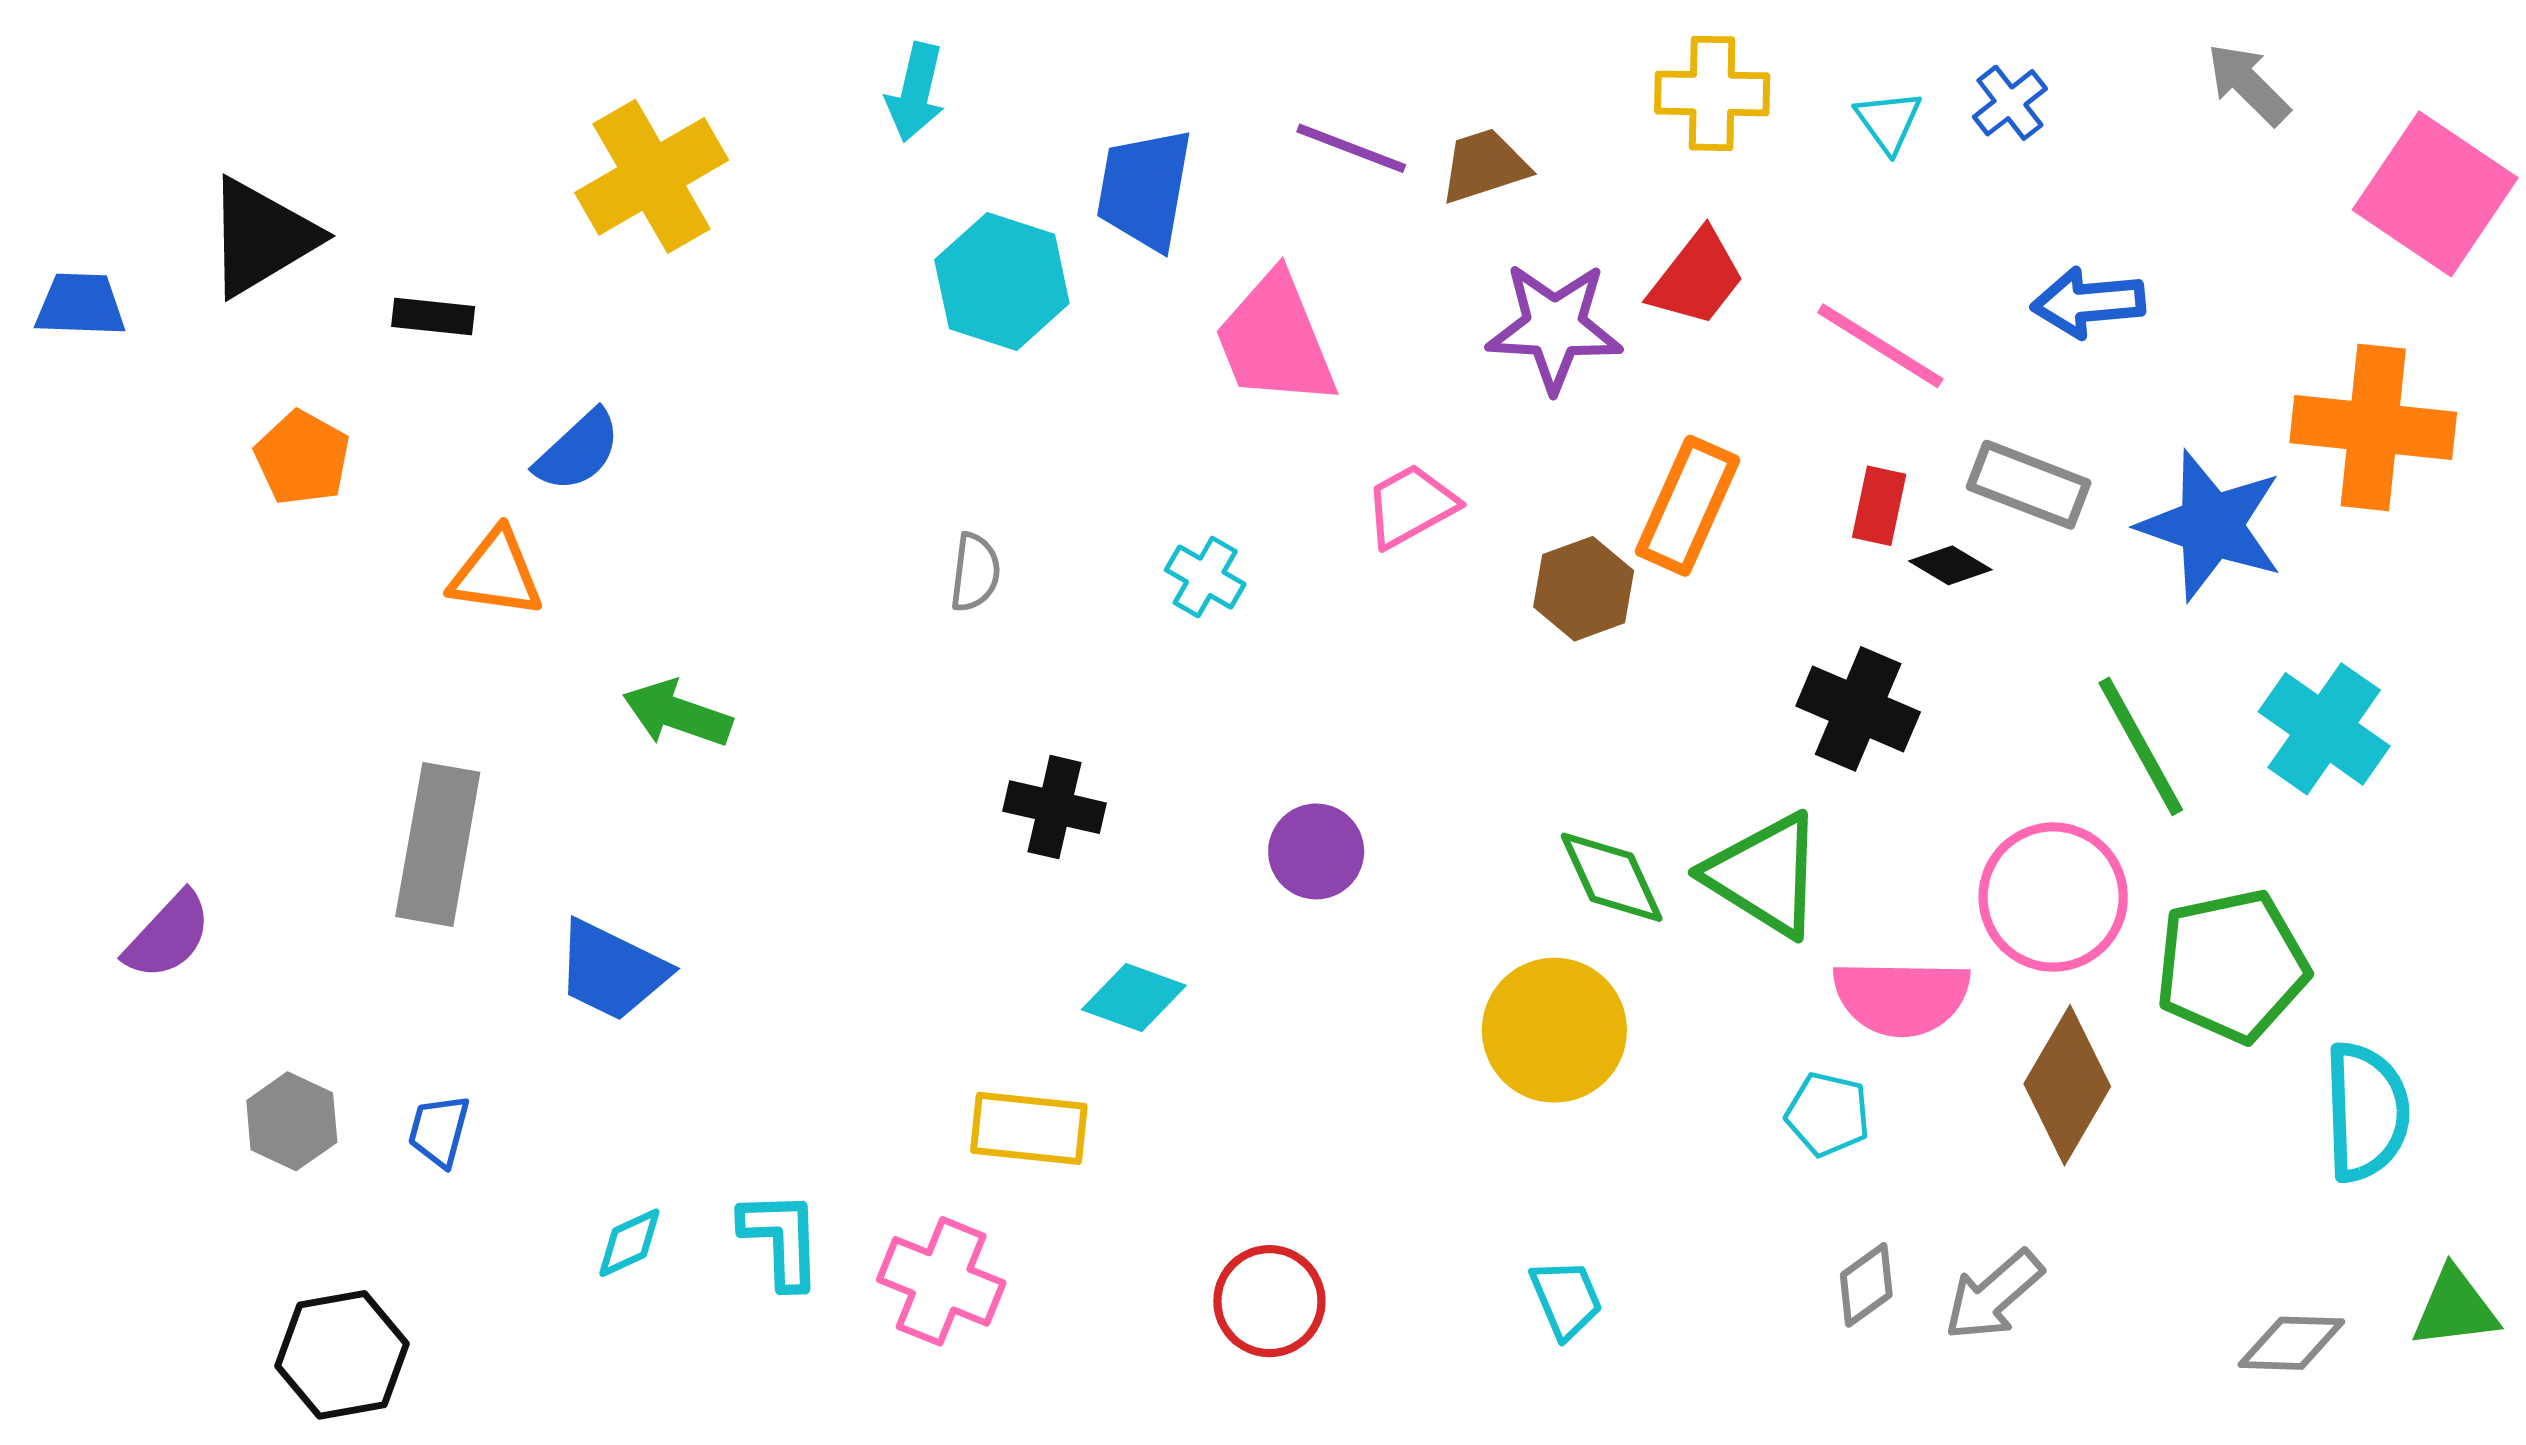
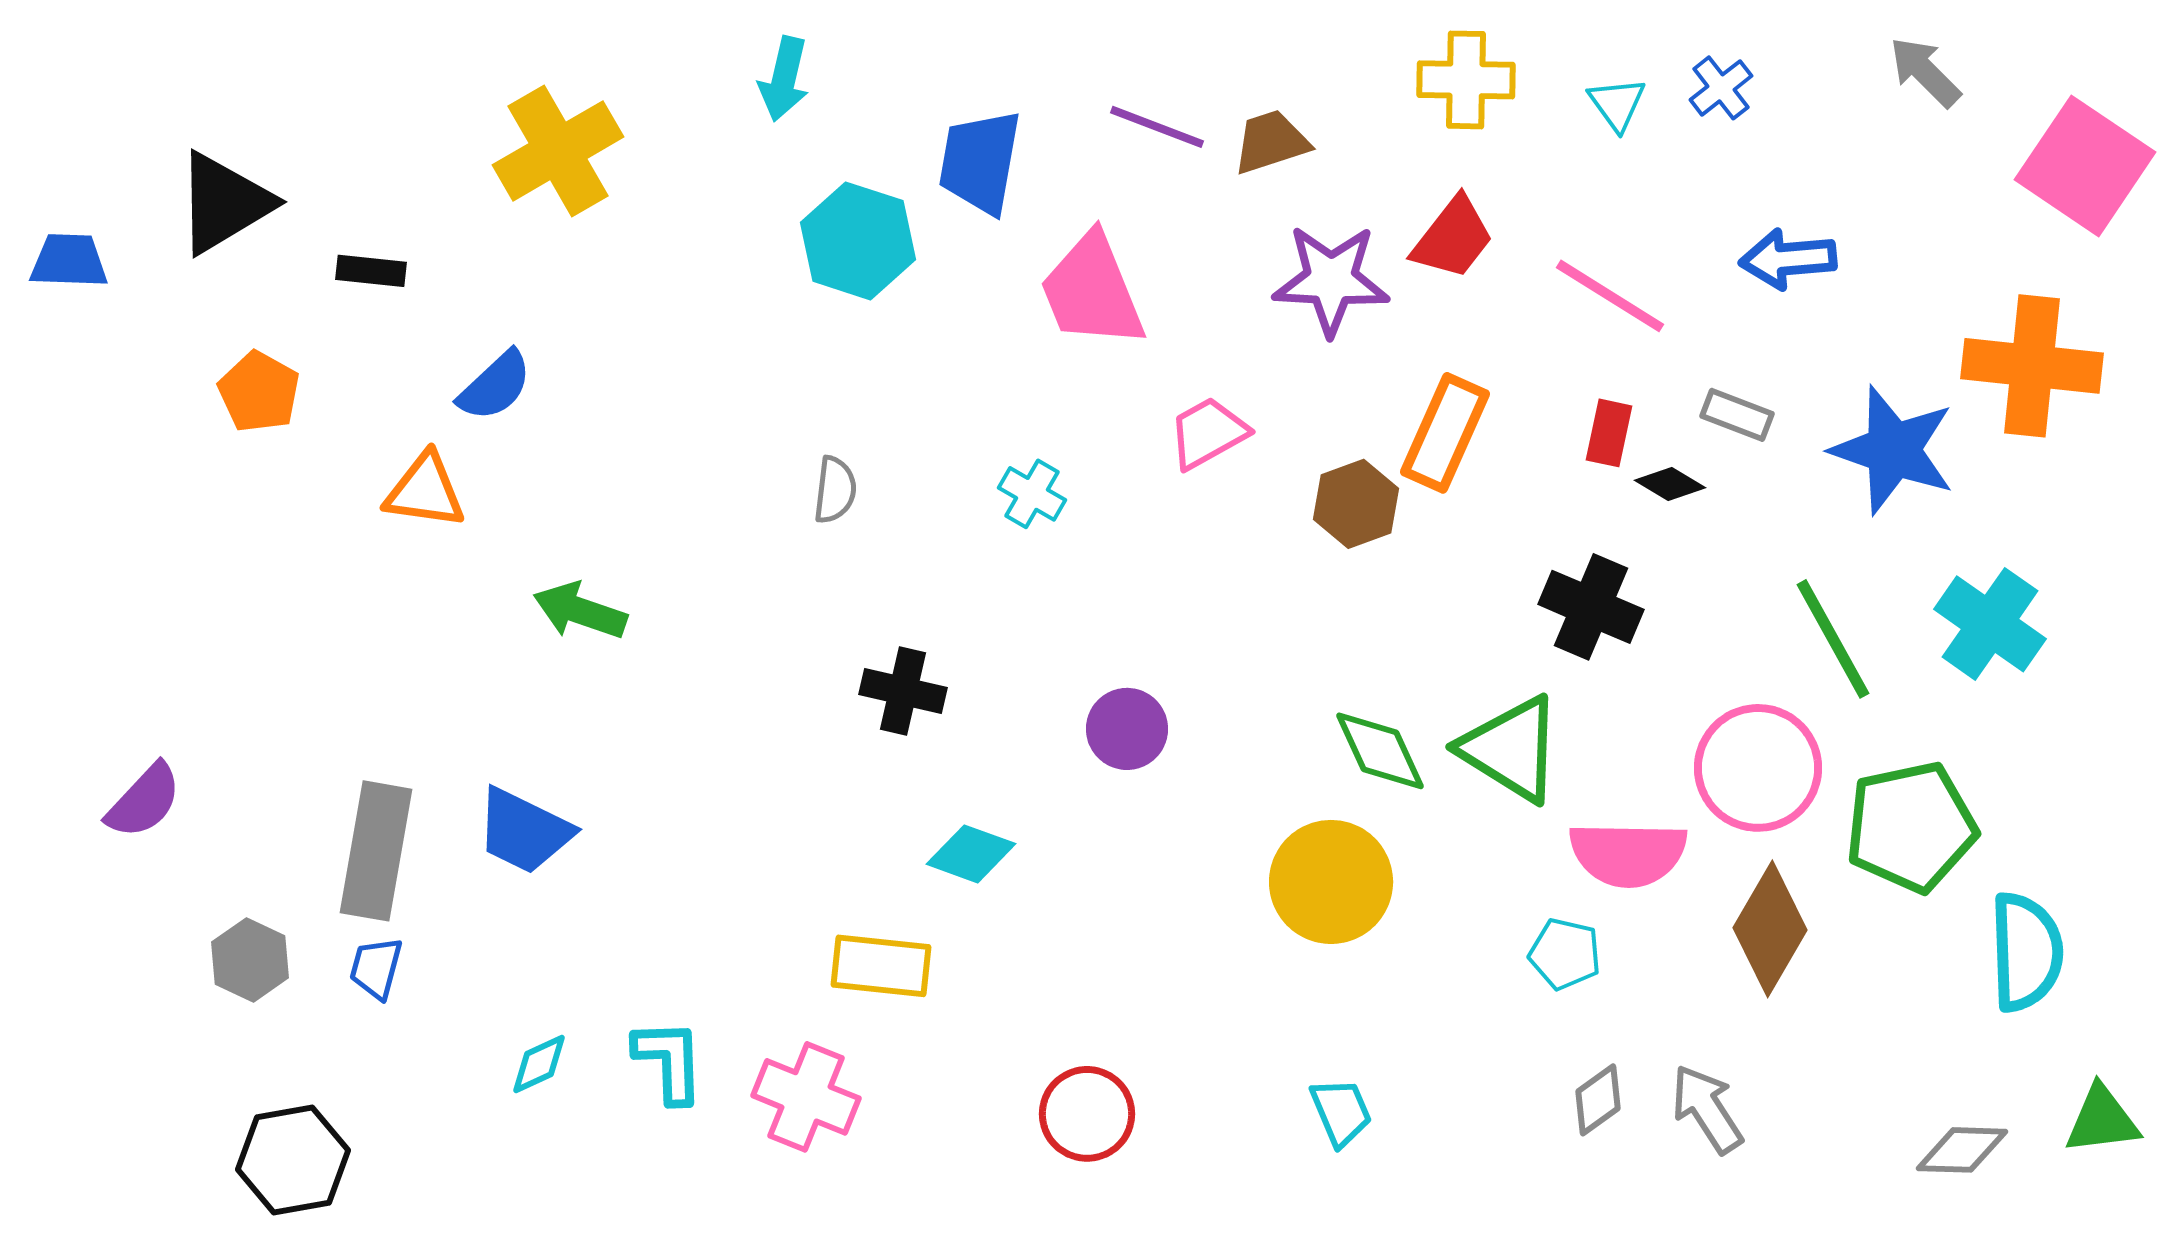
gray rectangle: (2029, 485) -> (1737, 415), size x0.7
gray rectangle: (438, 844) -> (376, 851), moved
gray arrow: (1994, 1295) -> (1707, 1109), turned 98

